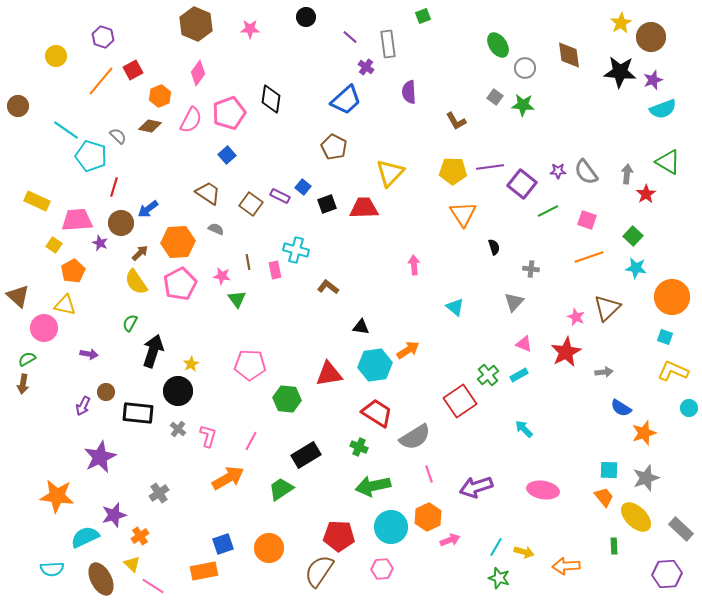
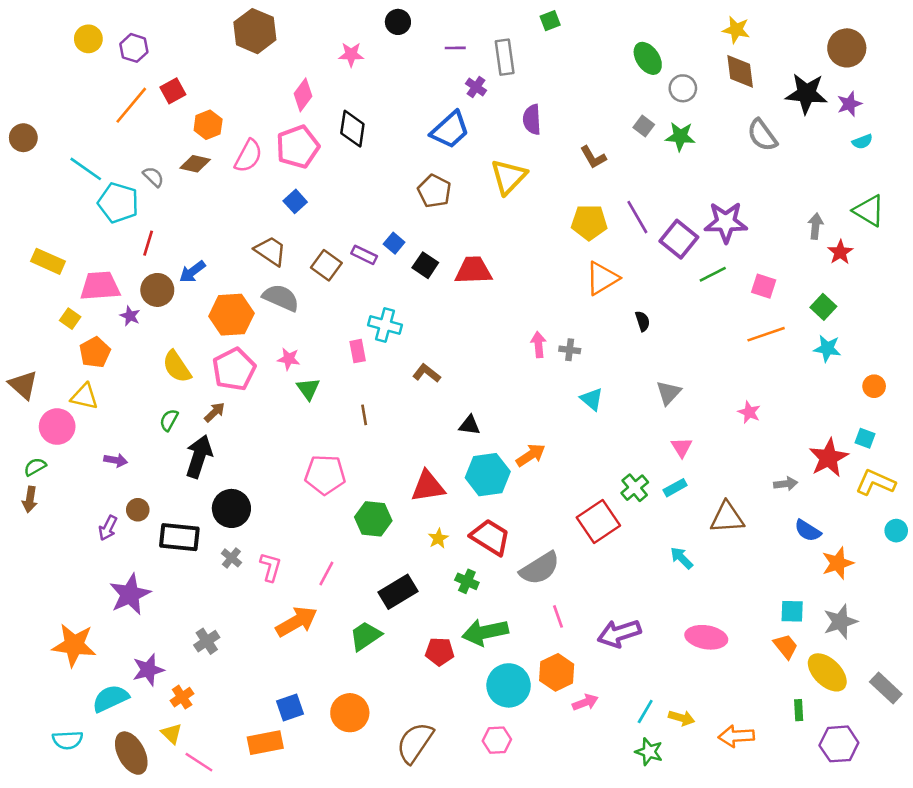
yellow star: (621, 23) -> (736, 30), moved, turned -30
pink star: (250, 29) -> (351, 54), moved
purple line: (350, 37) -> (455, 48), turned -42
yellow circle: (56, 56) -> (88, 39), moved
pink diamond: (198, 73) -> (303, 95), moved
cyan semicircle: (663, 109) -> (862, 142), size x0.6
purple line: (490, 167) -> (637, 217), turned 68
purple star: (558, 171) -> (726, 222), size x2.0
gray semicircle: (586, 172) -> (762, 135), moved
yellow triangle: (390, 173) -> (509, 177), moved
black square: (327, 204) -> (425, 265), turned -36
orange triangle: (463, 214) -> (602, 278), turned 32
gray semicircle: (216, 229) -> (281, 298), size x1.8
brown arrow: (140, 253) -> (215, 412), moved
brown line: (248, 262) -> (364, 415), moved
gray cross: (531, 269) -> (570, 350), moved
orange circle: (672, 297) -> (874, 386), size x0.5
brown triangle: (607, 308) -> (727, 518), moved, turned 40
pink triangle: (524, 344) -> (682, 447), turned 36
red star: (566, 352) -> (829, 458), moved
yellow star: (191, 364) -> (438, 538), moved
red pentagon: (339, 536) -> (440, 652), moved, size x0.7
purple hexagon: (667, 574) -> (839, 744), moved

